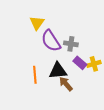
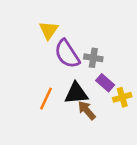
yellow cross: (94, 64) -> (122, 97), moved
orange line: (35, 75) -> (46, 99), turned 30

